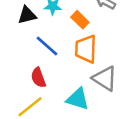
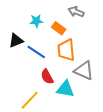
black triangle: (27, 15) -> (16, 41), moved
red semicircle: (38, 78) -> (47, 77), moved

